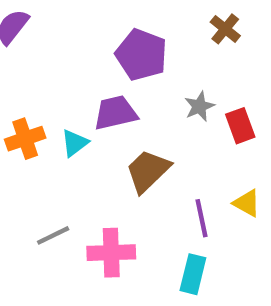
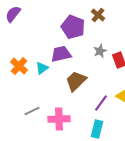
brown cross: (225, 29) -> (98, 15), moved
orange cross: (25, 139) -> (19, 66), turned -30
purple line: (202, 218) -> (101, 103), turned 48

